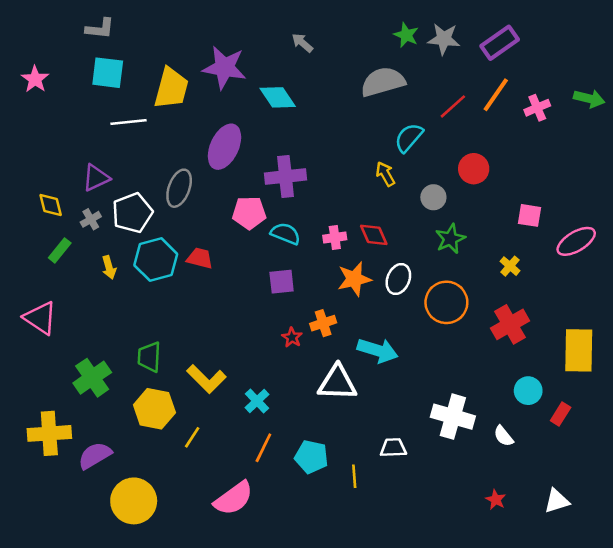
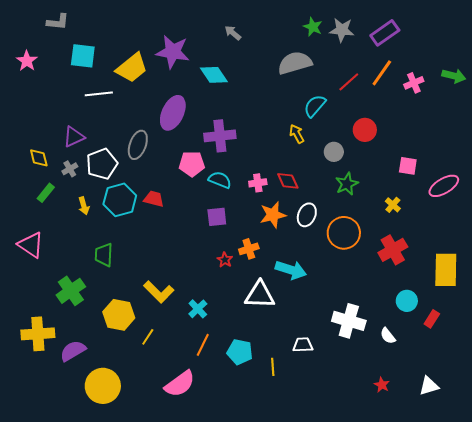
gray L-shape: (100, 29) -> (58, 22), moved
yellow trapezoid: (171, 88) -> (132, 68), turned 36
green trapezoid: (149, 357) -> (104, 255), moved

